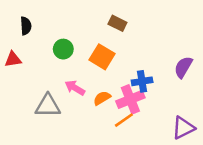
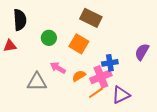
brown rectangle: (117, 23) -> (91, 18), size x1.5
black semicircle: (26, 26) -> (20, 20), size x1.5
purple triangle: (183, 128) -> (121, 95), moved

